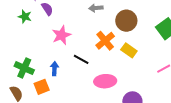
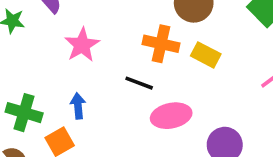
orange cross: (105, 41) -> (161, 44), turned -30
black line: (81, 59) -> (139, 83), moved

